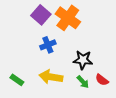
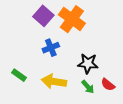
green rectangle: (17, 80) -> (19, 75), moved

